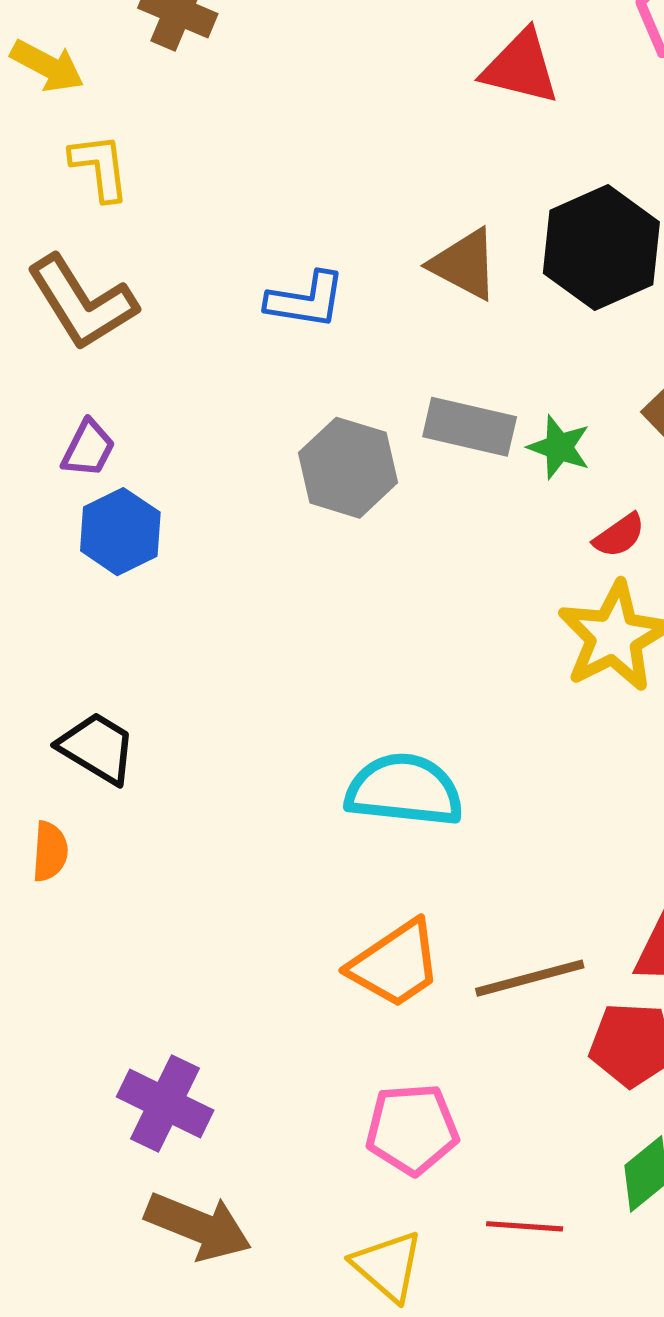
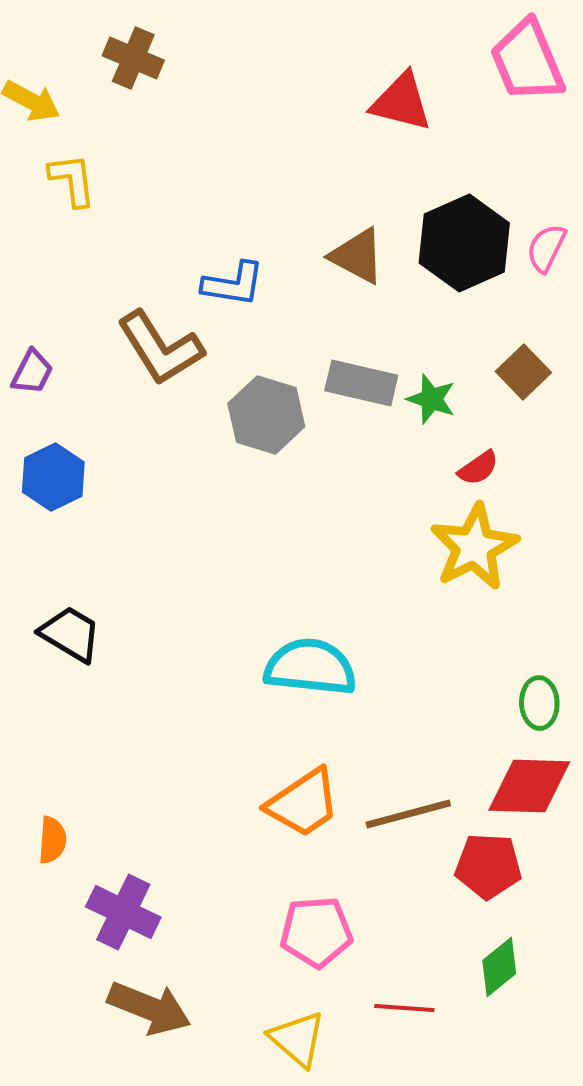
brown L-shape: (82, 303) -> (160, 348), moved
purple trapezoid: (88, 448) -> (32, 372), moved
blue hexagon: (120, 532) -> (53, 477), moved
orange semicircle: (50, 851) -> (52, 840), moved

